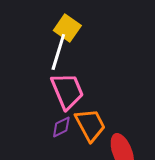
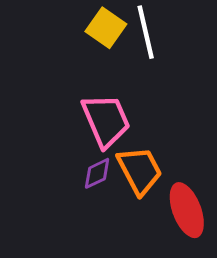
white line: (58, 52) -> (146, 32), moved, turned -30

